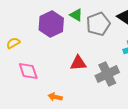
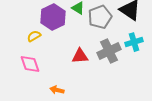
yellow semicircle: (13, 43) -> (34, 36), moved
gray cross: (107, 74) -> (109, 51), moved

